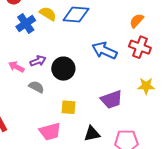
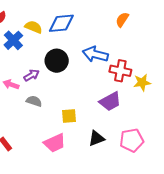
red cross: (140, 47) -> (120, 71), moved
black circle: (63, 69) -> (57, 61), moved

